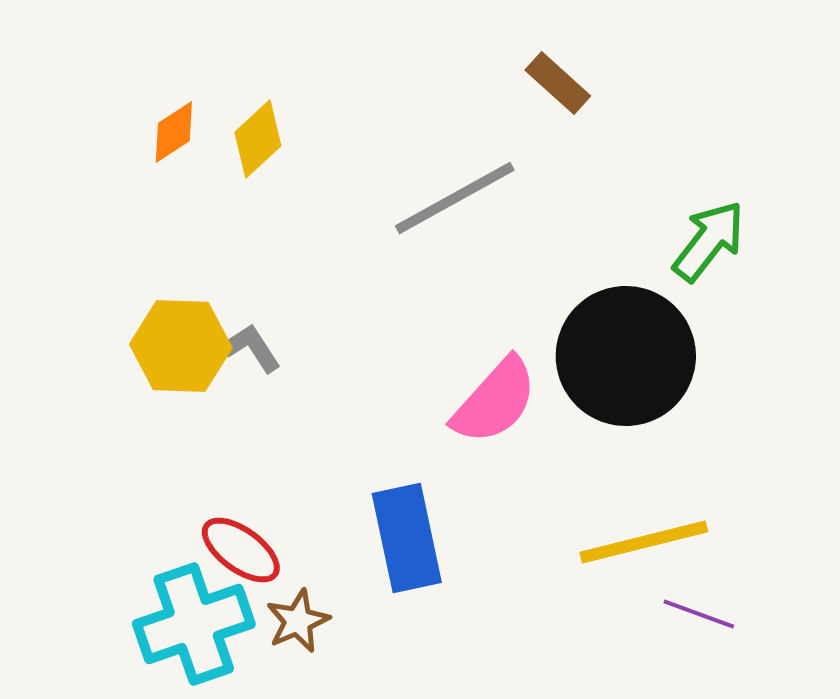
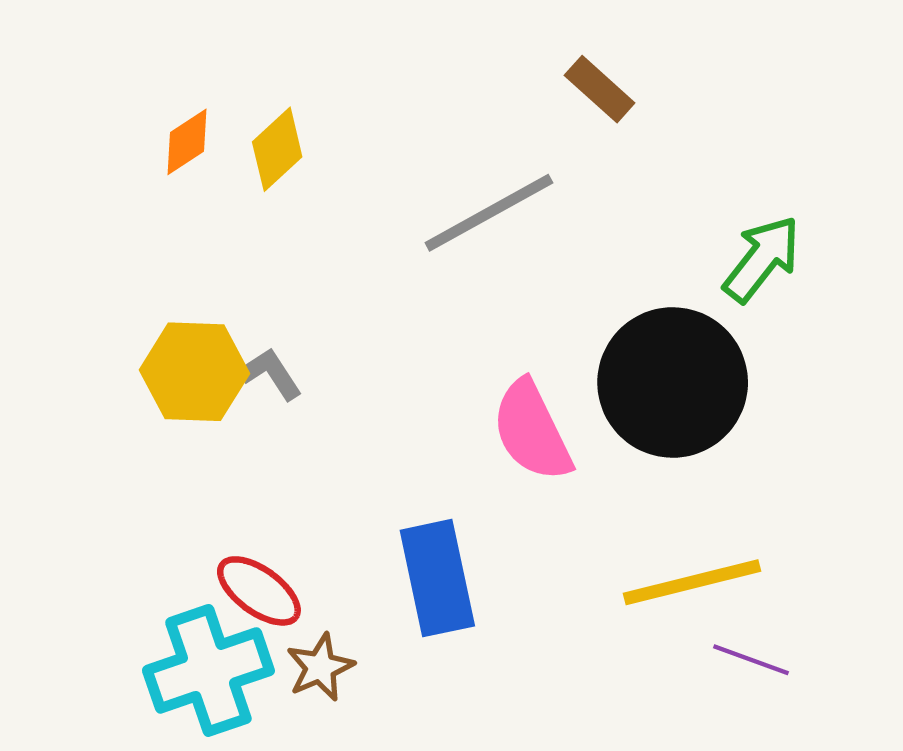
pink semicircle: (495, 401) -> (532, 431), turned 112

